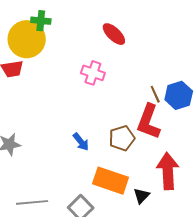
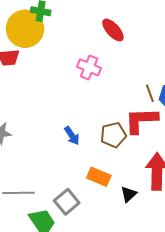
red L-shape: (149, 122) -> (141, 120), turned 63
orange rectangle: (111, 181) -> (99, 177), size x0.7

